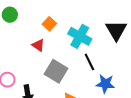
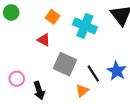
black line: (89, 62) -> (93, 73), moved
blue star: (105, 84) -> (117, 71), turned 30

